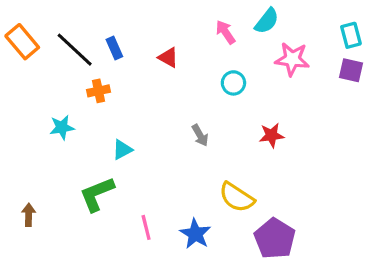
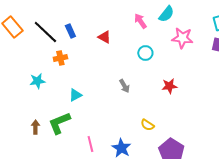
yellow semicircle: (237, 197) -> (147, 125), size x0.6
brown arrow: (29, 215) -> (35, 127), moved

